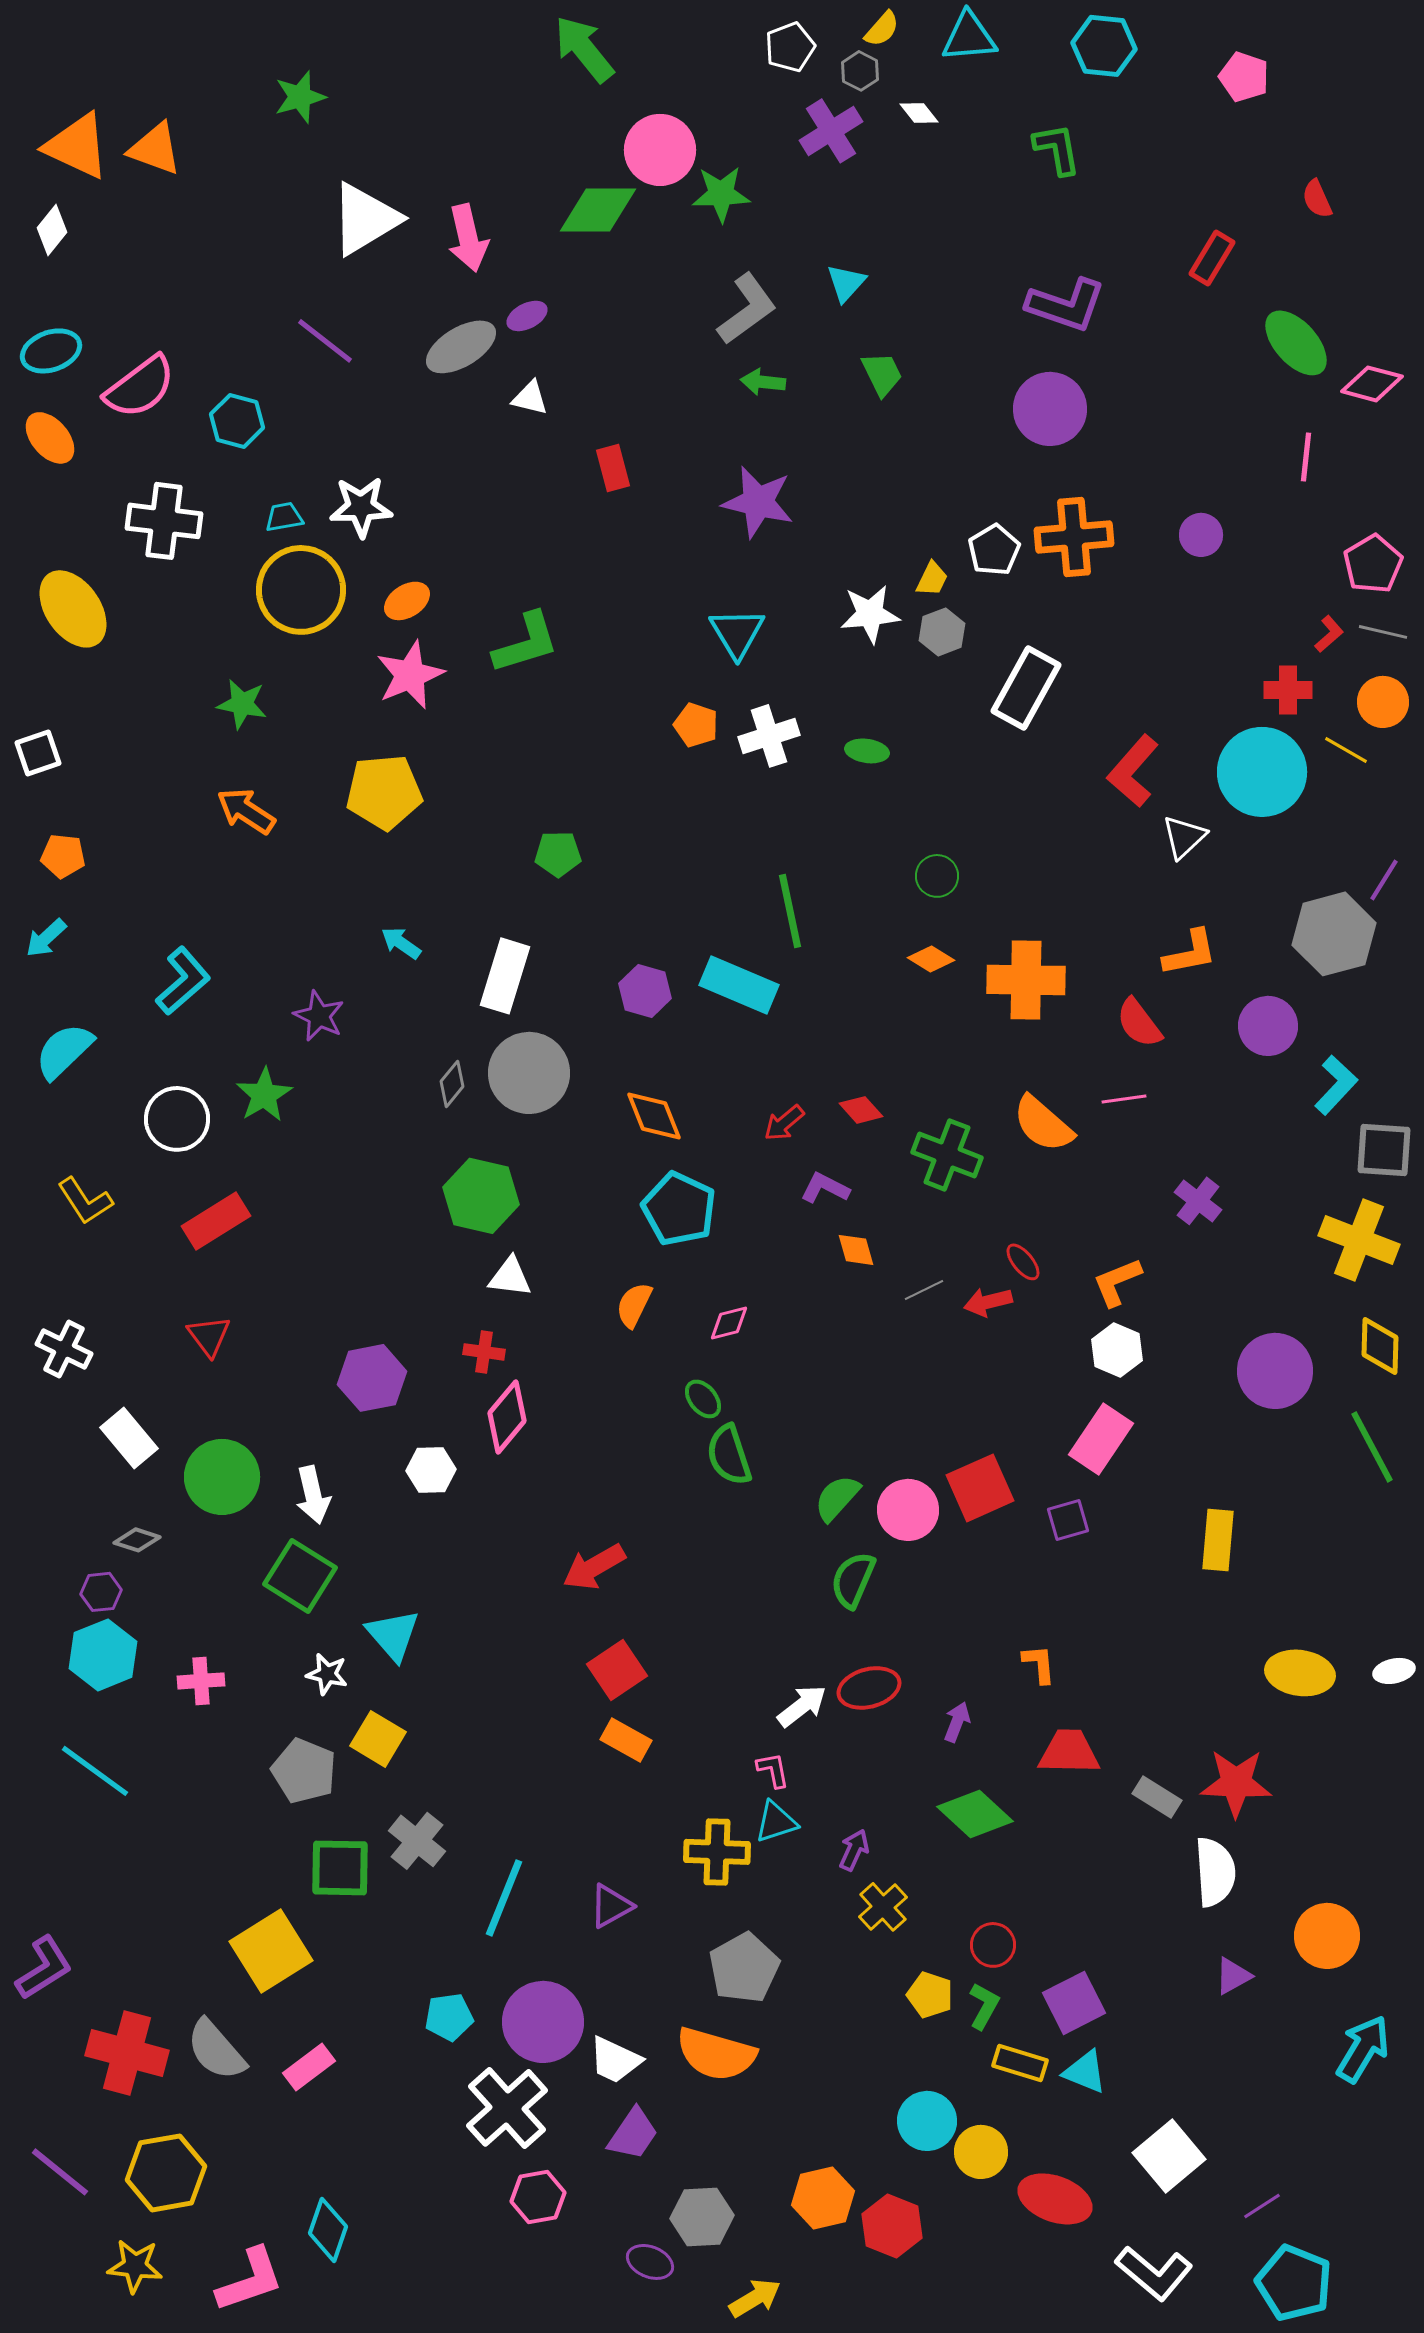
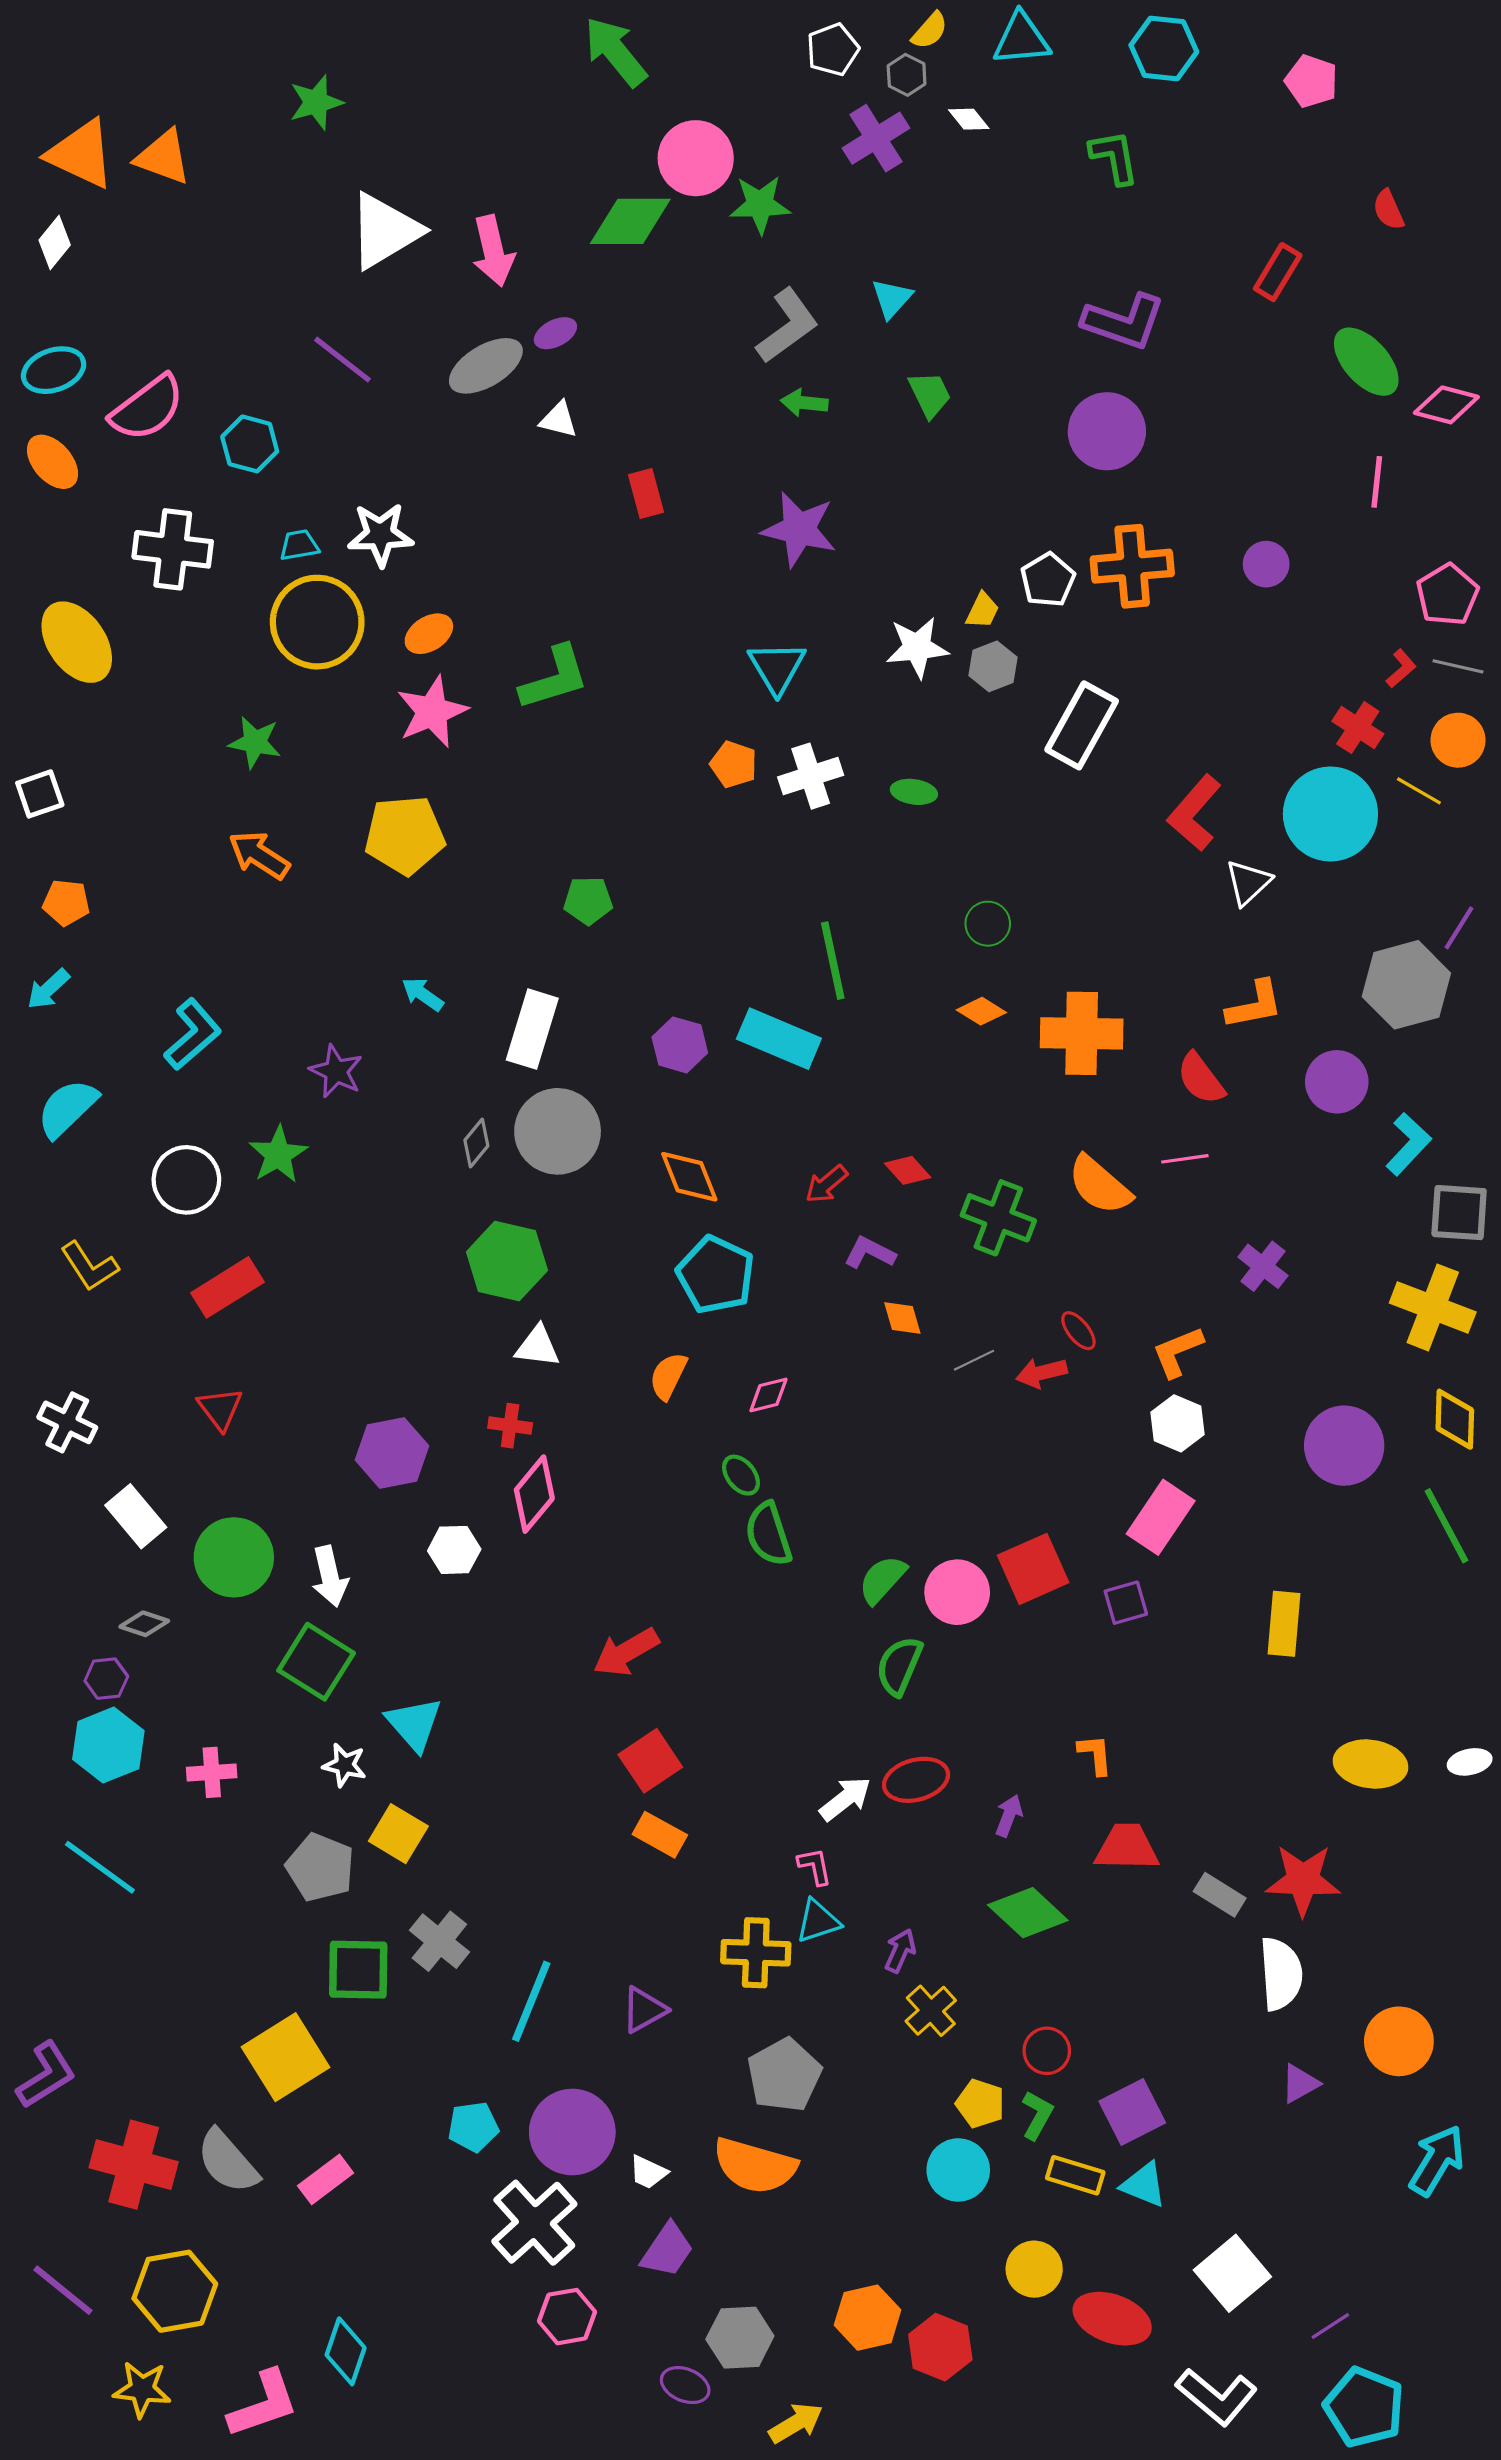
red cross: (1288, 690) -> (1358, 728), turned 33
white trapezoid: (615, 2060) -> (648, 2172), size x0.7
cyan circle: (927, 2121) -> (958, 2170), moved

